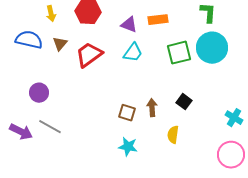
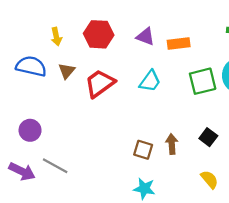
purple triangle: (129, 25) -> (145, 37), moved
purple circle: (39, 93) -> (30, 130), moved
yellow semicircle: (173, 135) -> (209, 179), moved, turned 132

